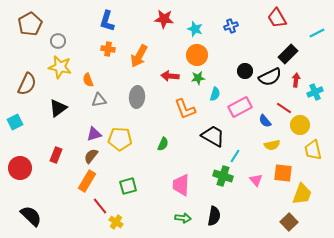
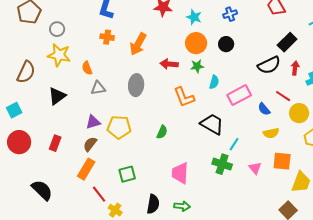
black circle: (245, 71) -> (226, 44), moved
red circle: (20, 168) -> (19, 142), moved
black semicircle: (31, 216) -> (42, 190), moved
black semicircle: (214, 216) -> (153, 204), moved

